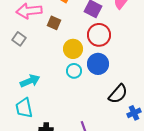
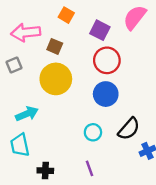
gray square: (19, 39) -> (14, 65), turned 32
yellow circle: (73, 49) -> (56, 79), moved, size x1.4
cyan circle: (74, 71) -> (93, 132), moved

